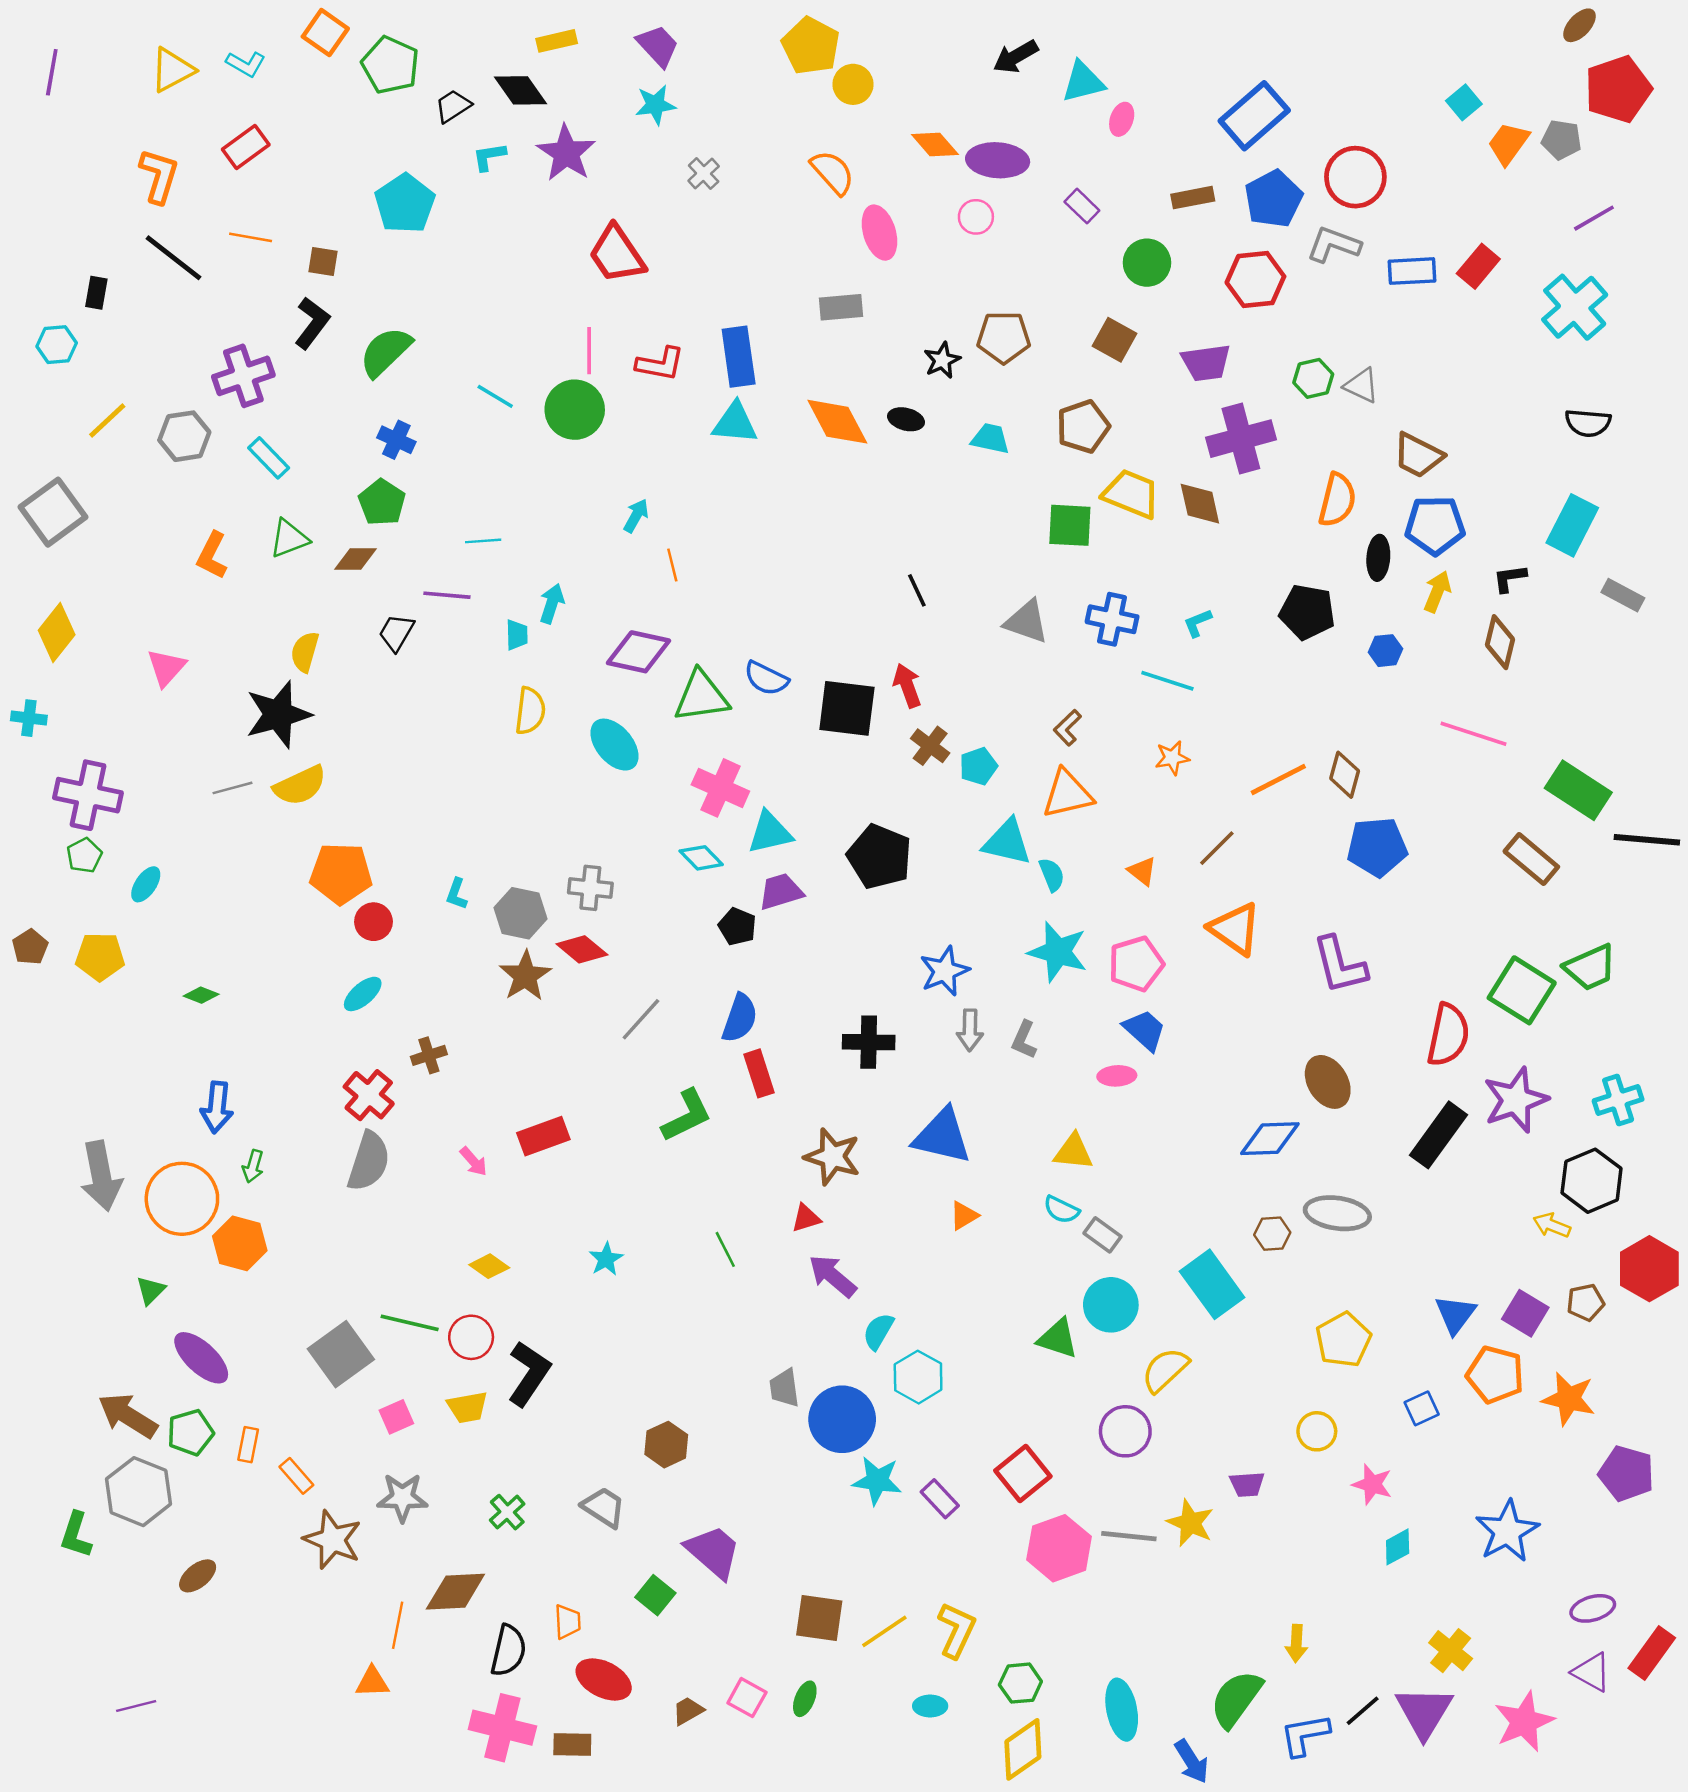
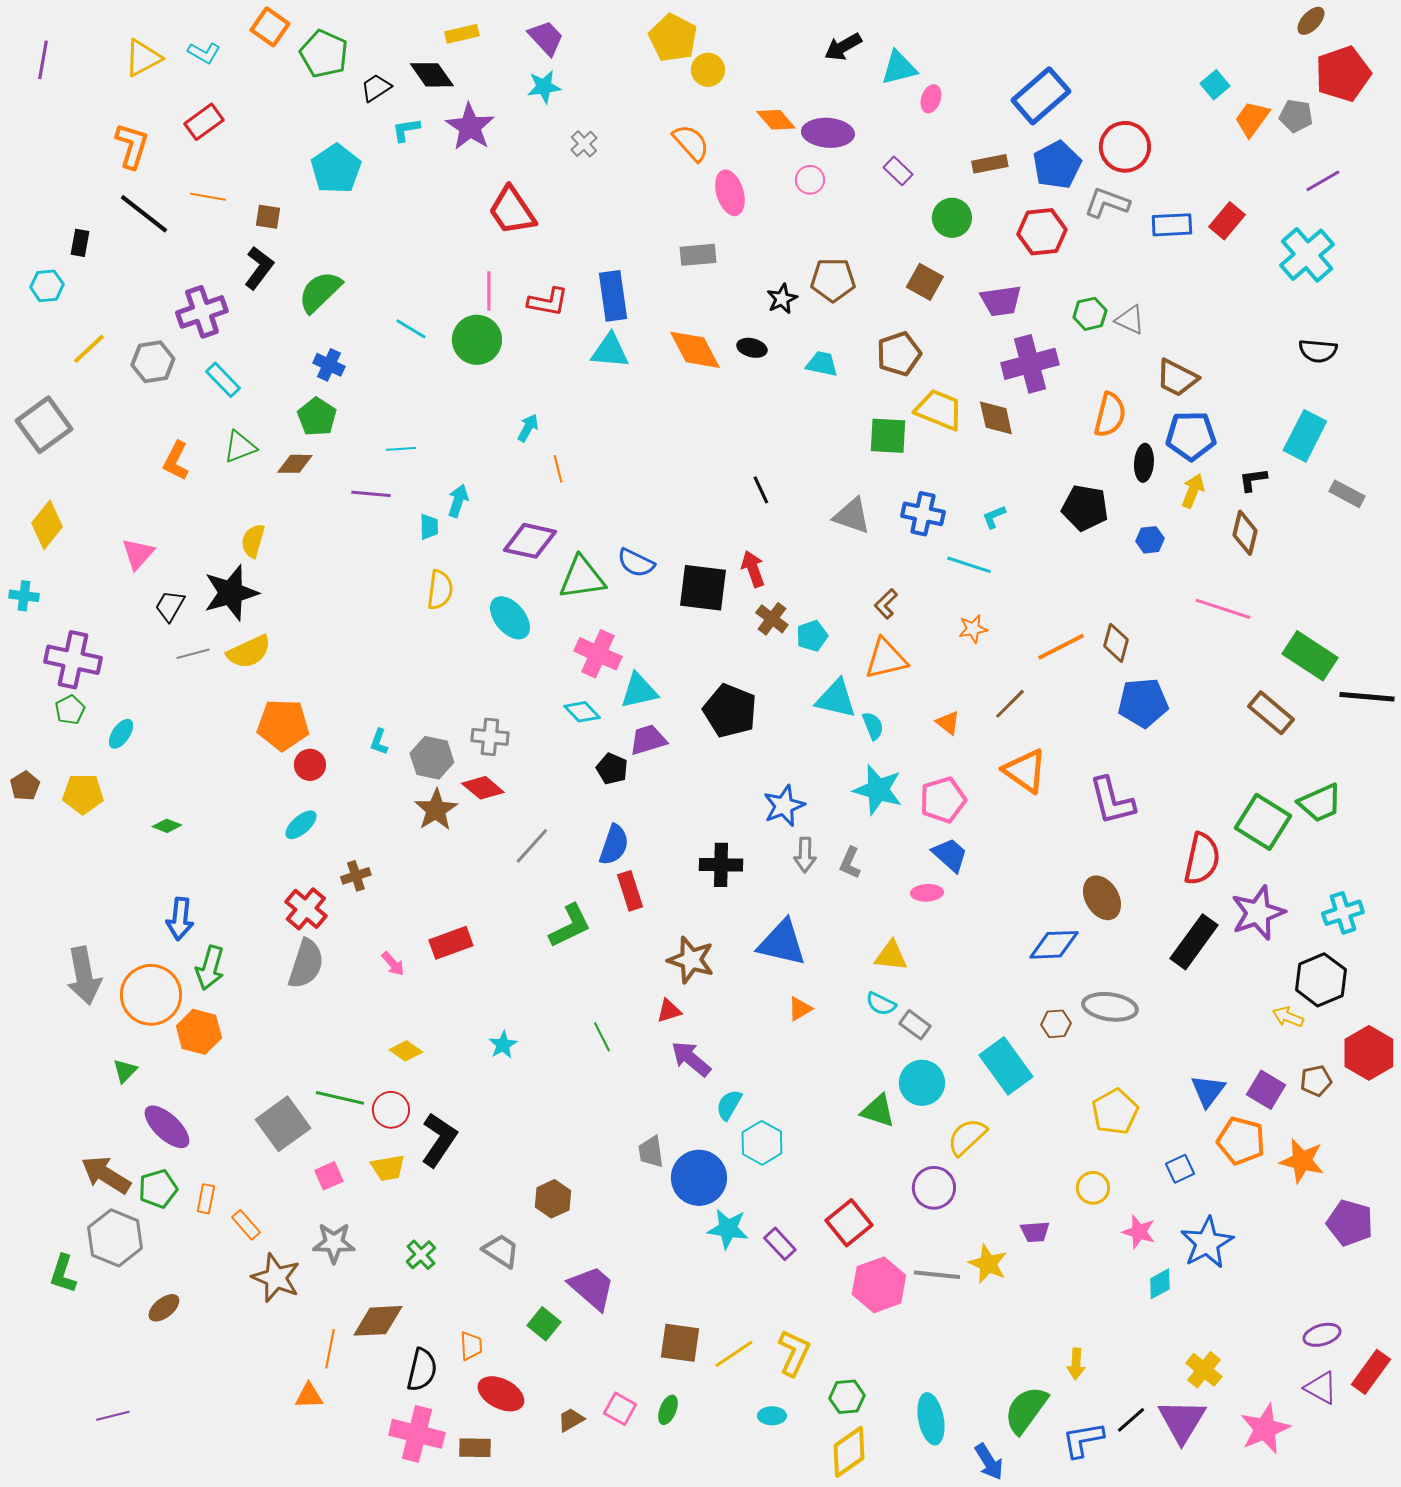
black trapezoid: (396, 633) -> (170, 606), moved
green arrow: (253, 1166) -> (210, 968), size x1.6
blue star: (1507, 1531) -> (1207, 1243), moved

